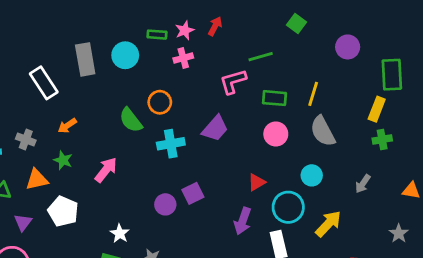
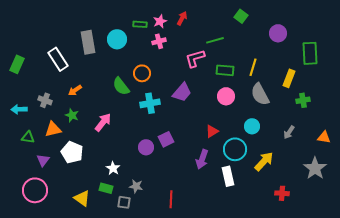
yellow rectangle: (377, 109) -> (289, 78), moved
gray star: (399, 233) -> (315, 168), size x1.6

